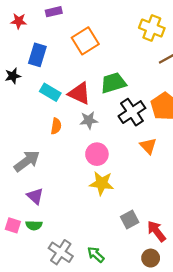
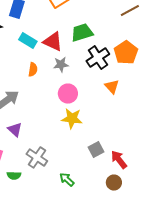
green semicircle: (34, 225) -> (14, 176), moved
gray cross: (61, 252) -> (37, 158), moved

